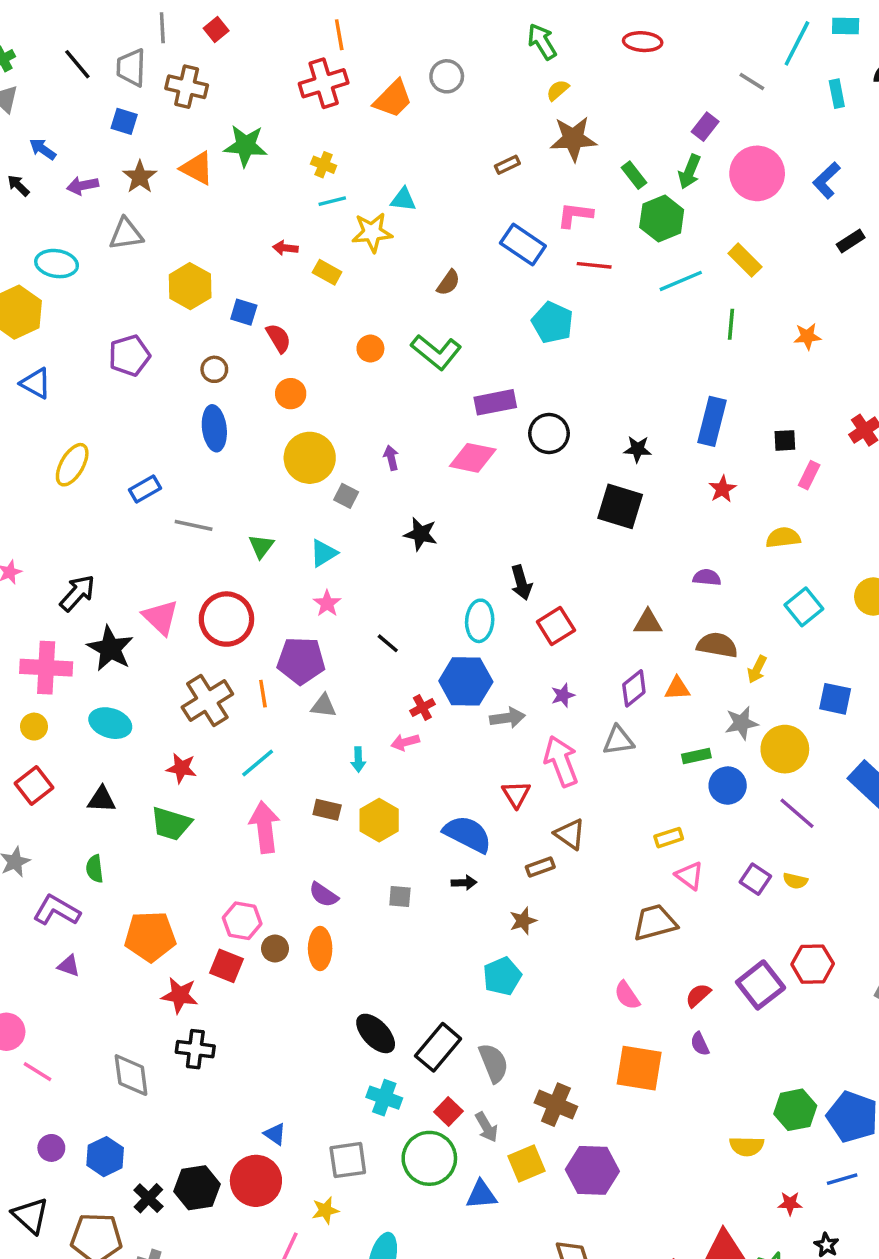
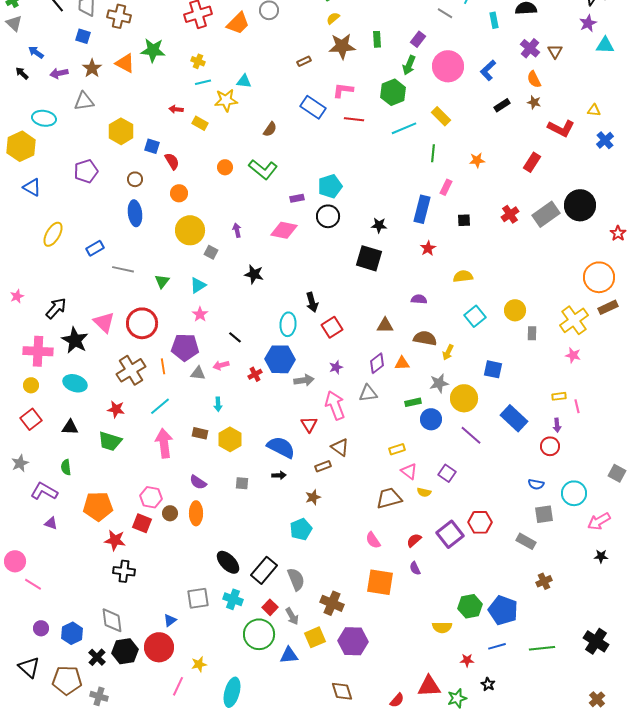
green rectangle: (634, 175) -> (377, 39), moved, turned 35
cyan pentagon: (552, 323) -> (330, 186), moved, turned 30
purple rectangle: (495, 402) -> (297, 198), size x0.6
pink rectangle: (809, 475) -> (446, 187), moved
pink arrow: (405, 742) -> (221, 365), moved
yellow semicircle: (795, 881) -> (424, 492), moved
gray diamond: (131, 1075) -> (112, 620), moved
blue triangle: (275, 1134) -> (170, 620), turned 48
gray square: (348, 1160) -> (198, 598), moved

